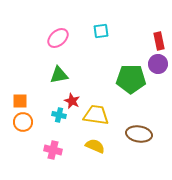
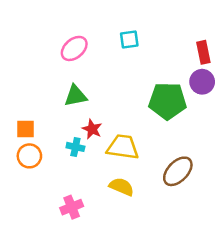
brown ellipse: (139, 134) -> (178, 171), turned -55
pink cross: (53, 150) -> (72, 207), moved, turned -36

